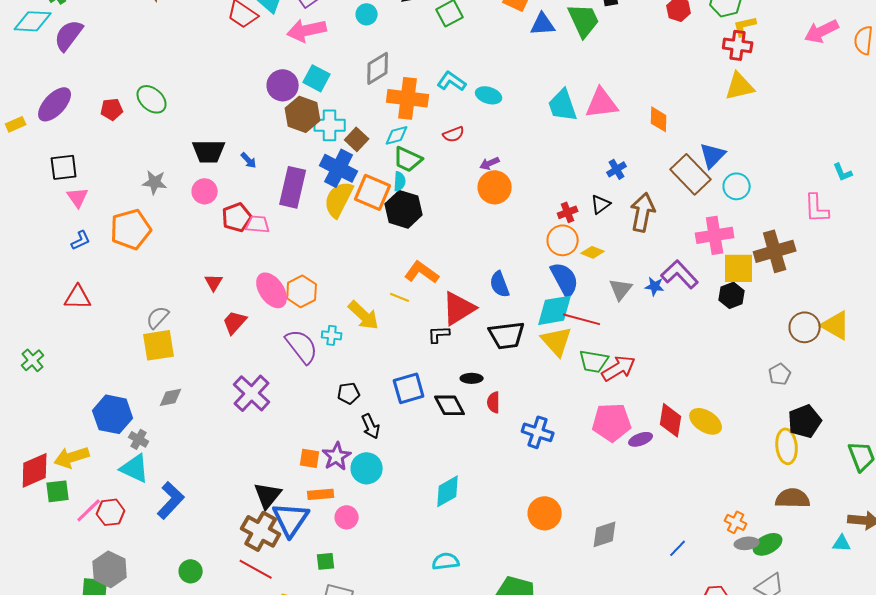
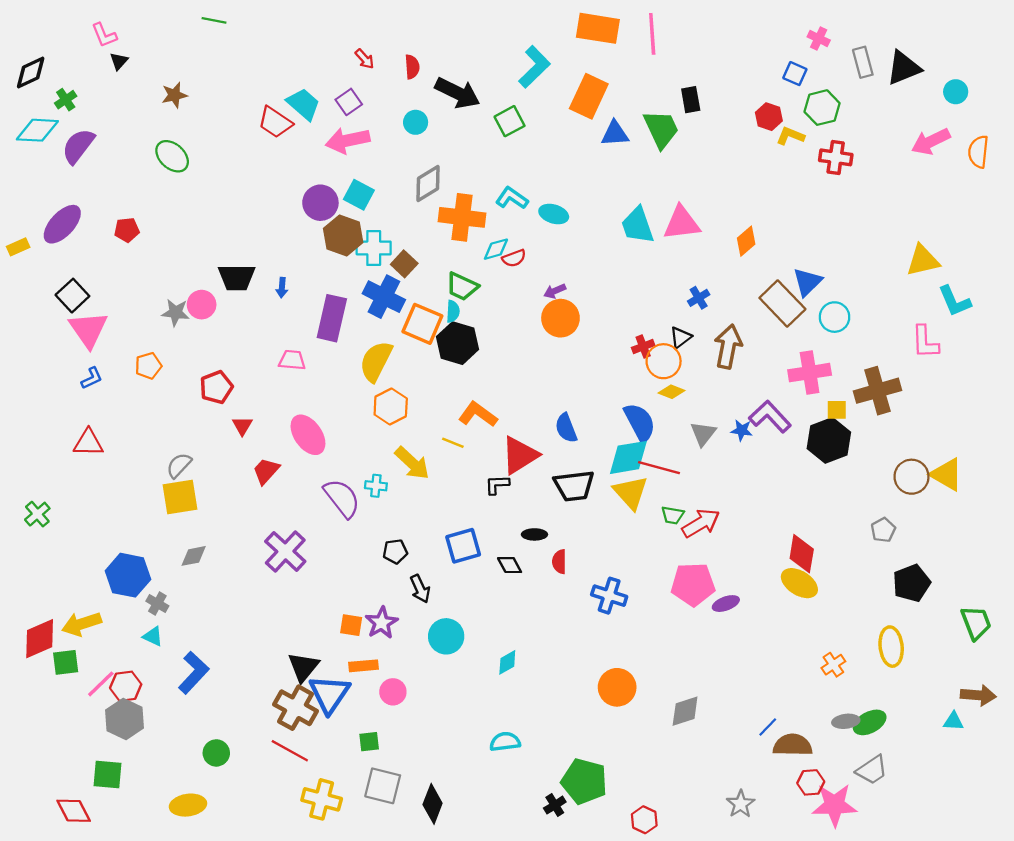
yellow L-shape: (745, 26) -> (790, 136), moved, turned 35
yellow triangle: (740, 86) -> (923, 260), moved
green ellipse: (152, 99) -> (172, 156), moved
orange diamond: (659, 119) -> (746, 241), turned 48
cyan diamond: (397, 135) -> (496, 249), moved
blue arrow: (249, 160) -> (282, 288), turned 48
black square: (64, 167) -> (72, 296), turned -36
cyan L-shape: (843, 172) -> (955, 301), size x1.5
pink circle: (205, 191) -> (202, 305), moved
pink triangle: (78, 197) -> (88, 329), size x1.6
yellow semicircle: (339, 199) -> (376, 361), moved
red pentagon: (237, 217) -> (216, 387), moved
orange pentagon: (131, 229) -> (148, 366), size x0.6
orange circle: (563, 240) -> (664, 361), moved
yellow square: (739, 268) -> (837, 410), size x0.6
orange hexagon: (302, 291) -> (391, 406), moved
black hexagon: (732, 295) -> (829, 440), size x1.5
green trapezoid: (594, 361) -> (673, 515), size x0.7
black diamond: (450, 405) -> (510, 565), size x0.7
red diamond: (671, 420) -> (802, 554), moved
yellow ellipse: (787, 446) -> (891, 647), moved
cyan triangle: (135, 468) -> (153, 636), size x0.6
cyan circle: (367, 468) -> (446, 636), moved
cyan diamond: (448, 491) -> (507, 662), size x0.7
brown semicircle: (793, 498) -> (793, 745), moved
orange cross: (736, 522) -> (833, 665), moved, turned 30
gray hexagon: (110, 569) -> (125, 719), moved

